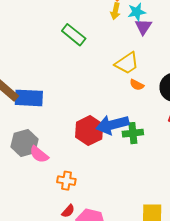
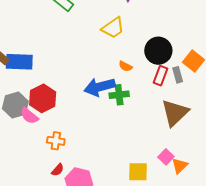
orange semicircle: (137, 85) -> (125, 66), moved
red hexagon: (89, 131) -> (43, 98), moved

